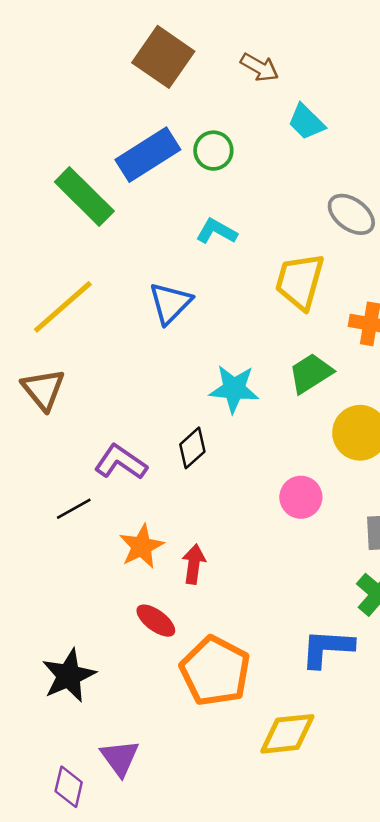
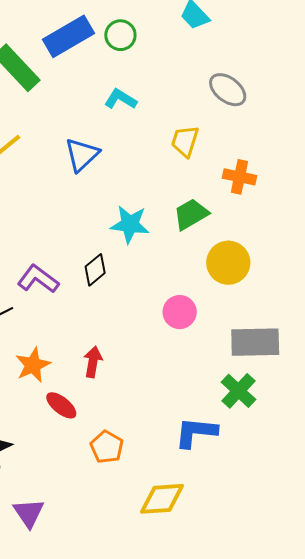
yellow trapezoid: (300, 281) -> (185, 141), size x0.7
orange star: (142, 546) -> (33, 365), moved
orange pentagon: (215, 671) -> (107, 447), size x0.6

